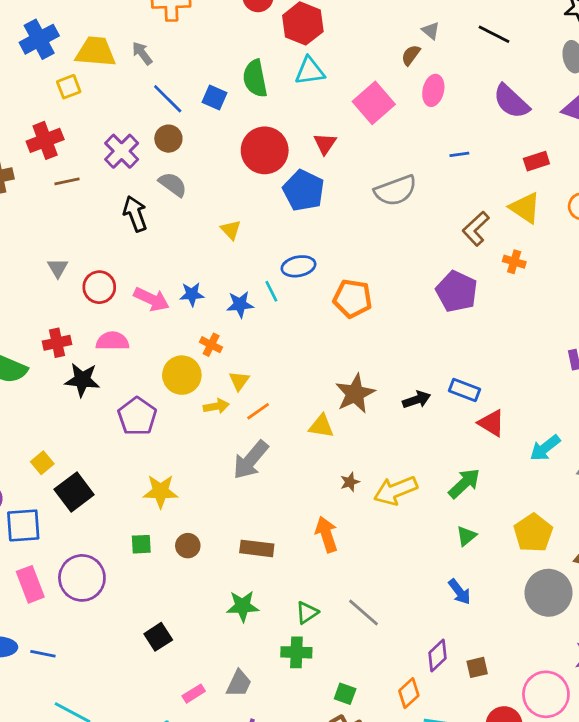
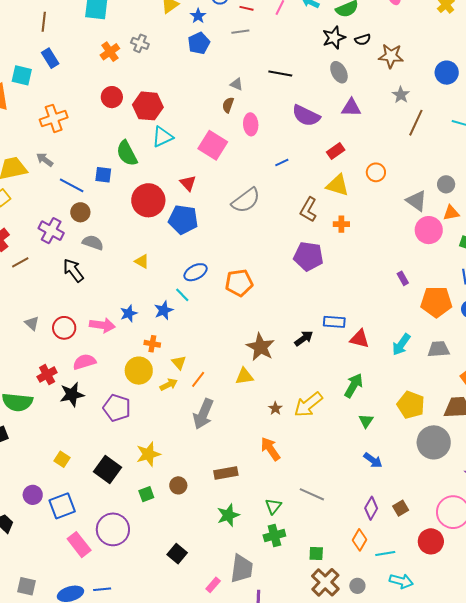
black square: (74, 492) -> (107, 469), moved
gray trapezoid: (239, 683) -> (242, 569), size x1.4

